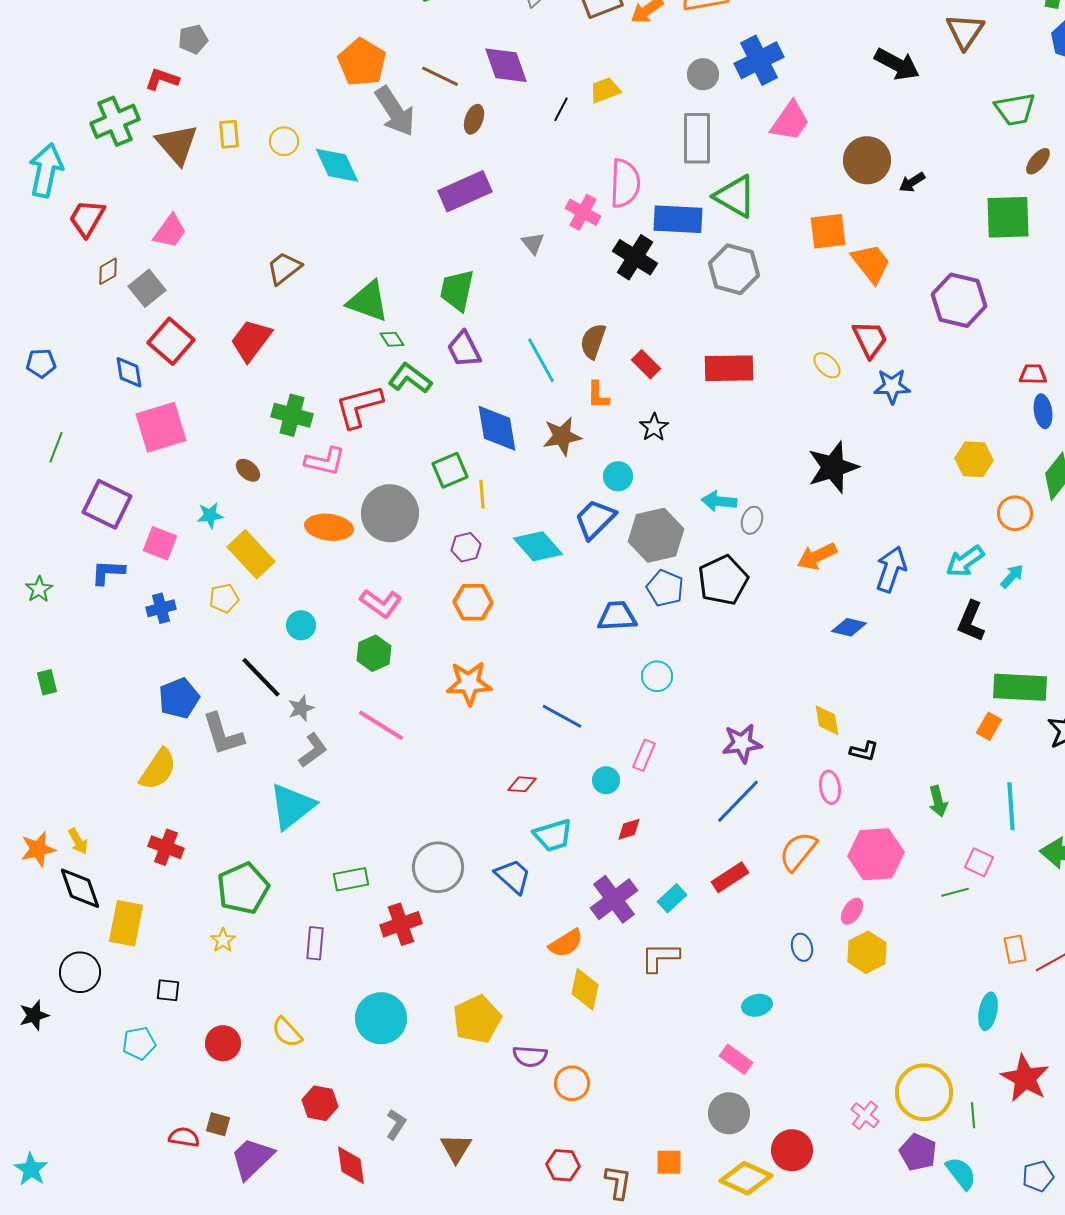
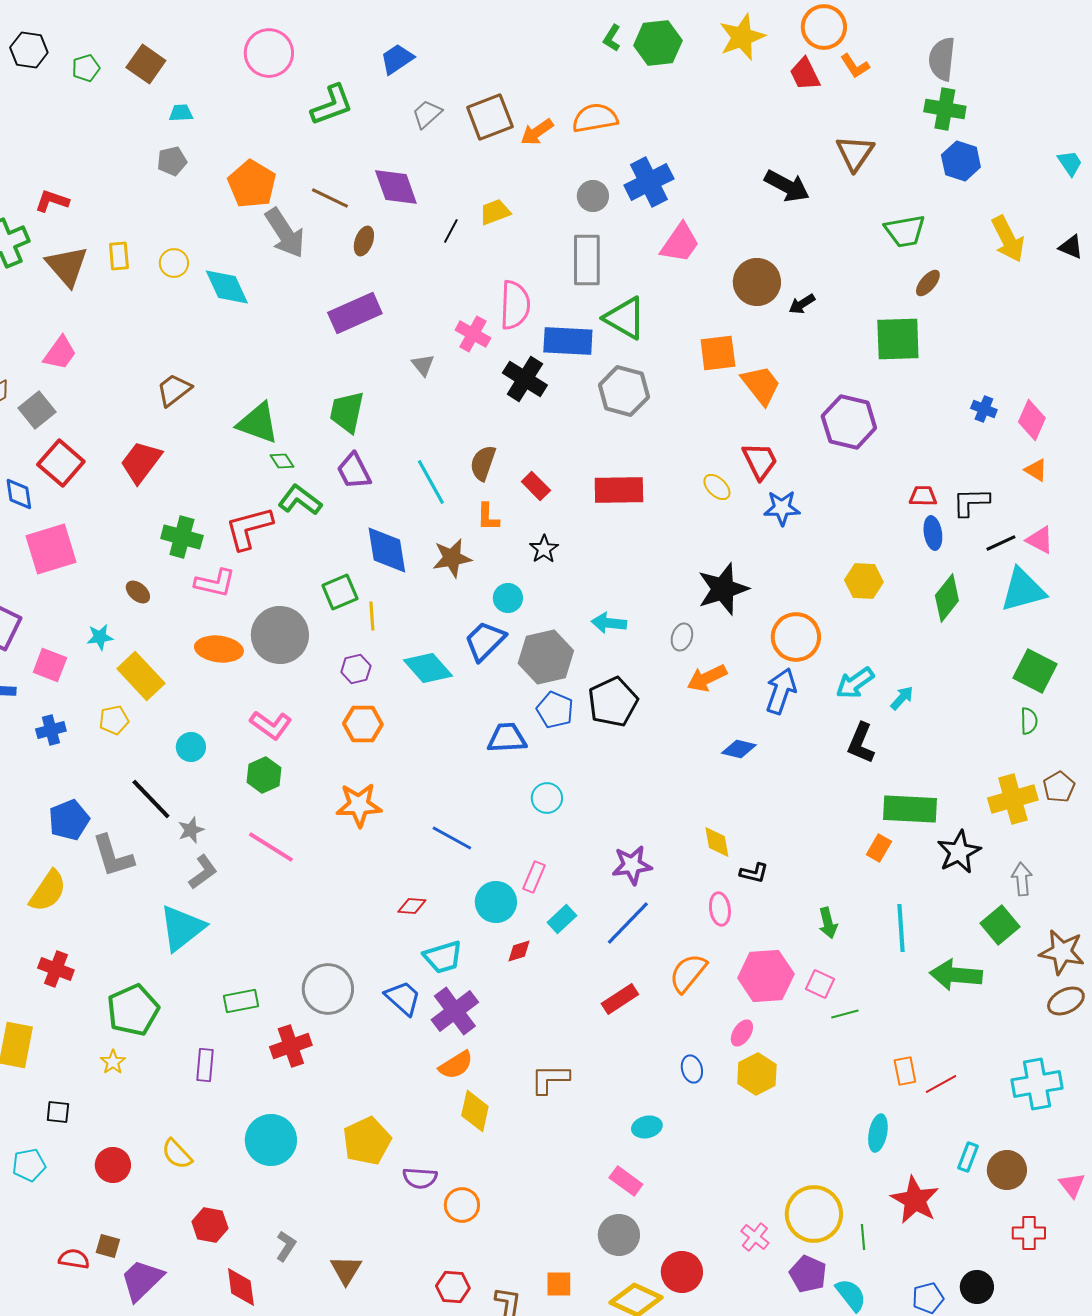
gray pentagon: (193, 39) -> (172, 161), moved
orange circle: (1015, 513) -> (796, 637), moved, size x1.4
gray ellipse: (752, 520) -> (682, 637), moved
cyan circle: (606, 780) -> (496, 902), size x1.5
pink square: (979, 862) -> (820, 984), moved
cyan rectangle: (672, 898) -> (562, 919), moved
purple cross: (614, 899) -> (455, 1011), moved

